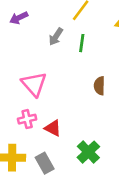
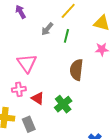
purple arrow: (19, 18) -> (20, 12), turned 80
brown semicircle: (99, 86) -> (76, 70), size x1.5
green cross: (88, 152) -> (63, 104), moved

